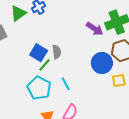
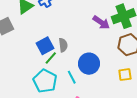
blue square: (39, 53) -> (45, 46), turned 30
blue circle: (102, 63) -> (89, 64), moved

